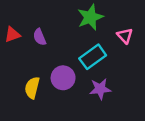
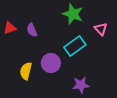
green star: (90, 17) -> (73, 14), turned -30
purple star: (100, 89) -> (81, 85), moved

